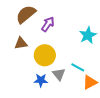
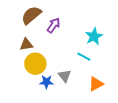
yellow circle: (45, 55) -> (35, 64), moved
cyan line: (78, 67) -> (84, 57), moved

